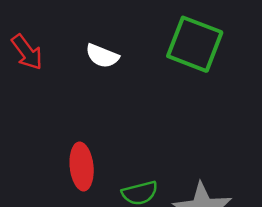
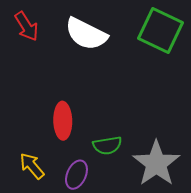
white semicircle: (102, 56) -> (86, 34), size x1.6

